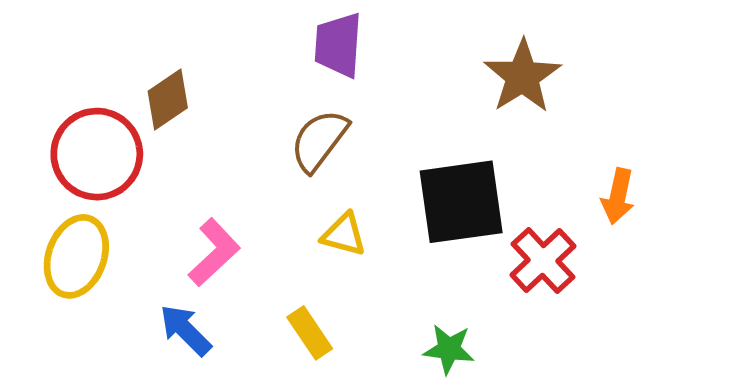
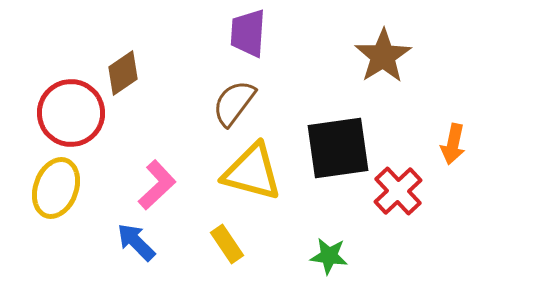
yellow triangle: (344, 235) -> (252, 172), size x1.8

